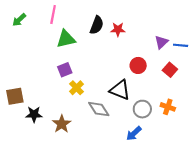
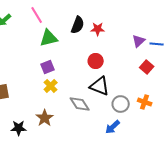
pink line: (53, 15) -> (37, 15), turned -42
red circle: (138, 65) -> (96, 61), moved
yellow cross: (76, 88) -> (51, 86), moved
black star: (34, 114) -> (19, 128), moved

